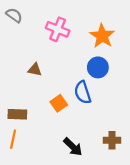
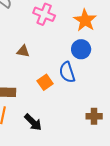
black arrow: (73, 147) -> (33, 122), moved

